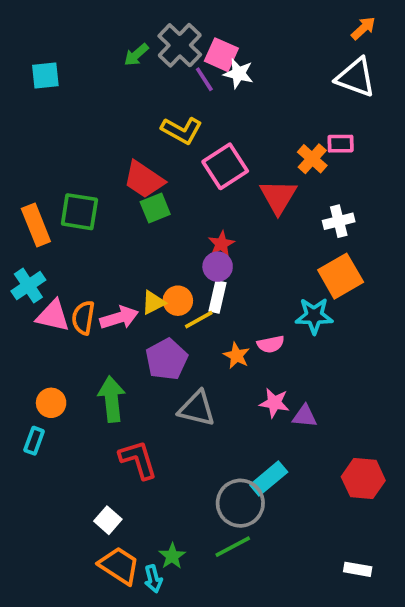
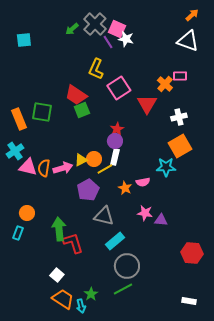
yellow L-shape: (182, 130) -> (96, 69), turned 85
green arrow: (112, 399) -> (59, 229), moved
cyan rectangle: (269, 479) -> (115, 241), moved

